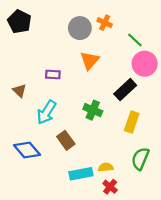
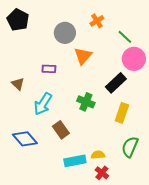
orange cross: (105, 23) -> (97, 21), turned 32
gray circle: (80, 28) -> (65, 33), moved

